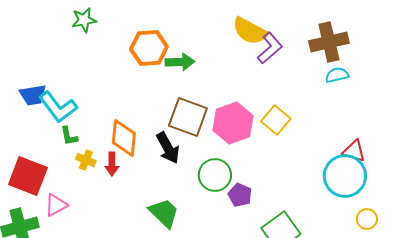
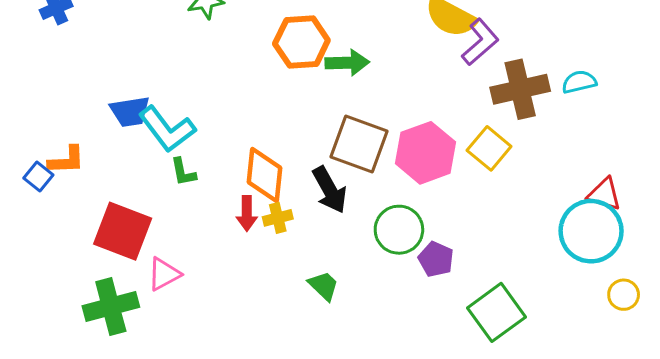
brown cross: (329, 42) -> (520, 89), moved
yellow cross: (86, 160) -> (278, 218), moved, turned -36
green trapezoid: (164, 213) -> (324, 286), size x0.7

